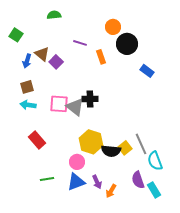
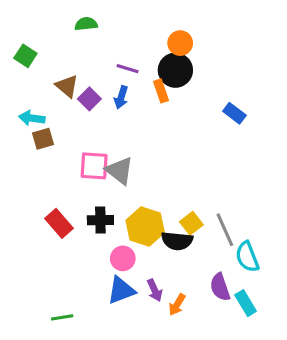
black circle: (127, 44) -> (175, 70), moved
blue arrow: (27, 61) -> (121, 97), moved
black cross: (90, 99) -> (100, 220), moved
cyan arrow: (28, 105) -> (32, 118), moved
yellow square: (125, 148) -> (191, 223), moved
green line: (47, 179) -> (62, 317), moved

